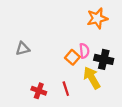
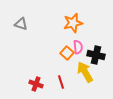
orange star: (97, 18) -> (73, 23), moved
gray triangle: (23, 49) -> (21, 24), moved, turned 32

